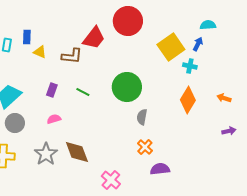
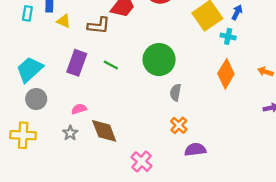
purple rectangle: (52, 90) -> (77, 63), size x1.6
pink semicircle: (54, 119) -> (79, 109), moved
gray star: (46, 154) -> (70, 133), size x0.6

